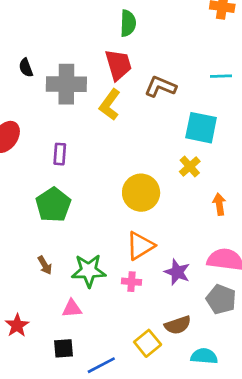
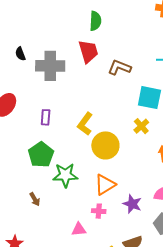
yellow L-shape: (110, 105) -> (85, 124), moved
green star: (89, 271) -> (65, 175), moved
pink triangle: (72, 308) -> (79, 229), moved

